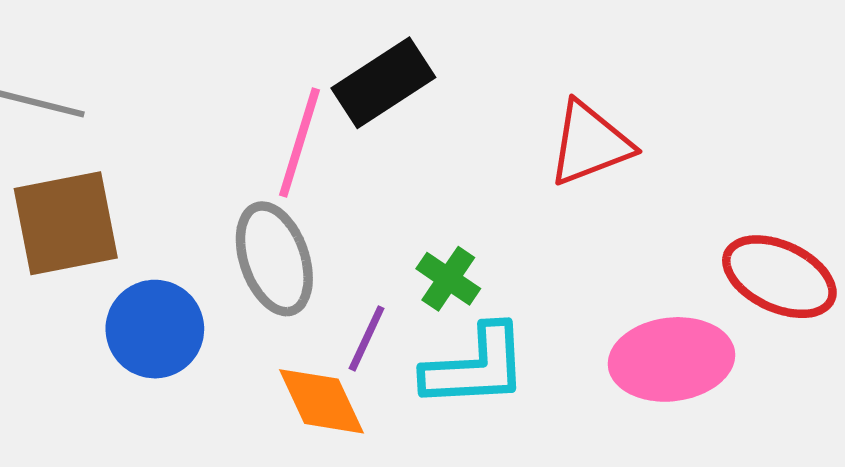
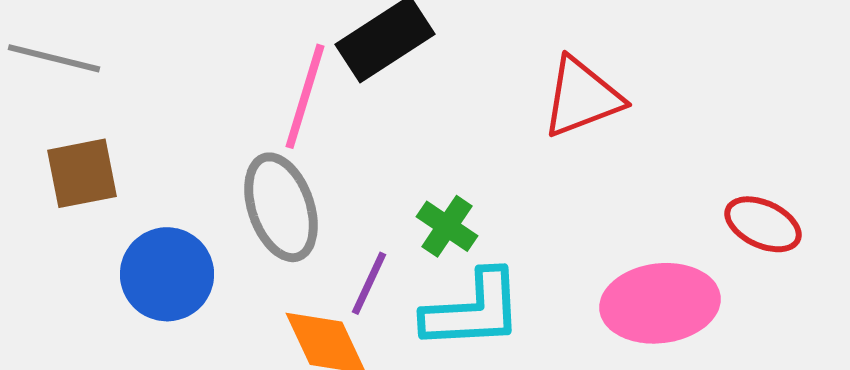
brown square: (66, 223) -> (82, 173), size x0.7
red ellipse: (779, 277) -> (763, 224), size x0.7

